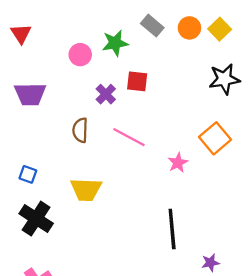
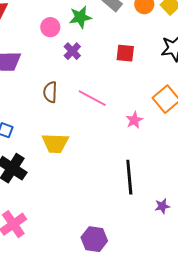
red square: (137, 81) -> (125, 53), moved
purple cross: (106, 94) -> (72, 51), moved

